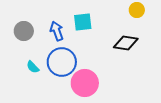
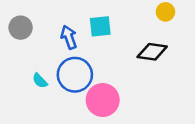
gray circle: (24, 31) -> (21, 28), moved

